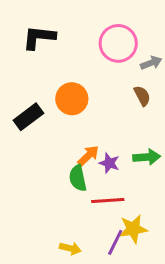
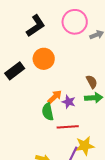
black L-shape: (39, 37) -> (36, 26), moved, turned 140
brown semicircle: (142, 96) -> (92, 82), moved

